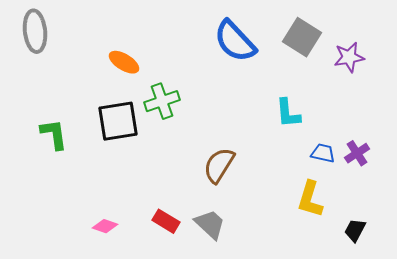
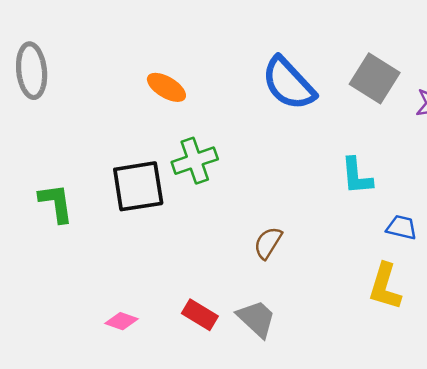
orange ellipse: (124, 62) -> (166, 87), moved
brown semicircle: (219, 165) -> (268, 243), size x0.7

